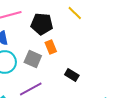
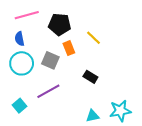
yellow line: (75, 13) -> (94, 38), moved

